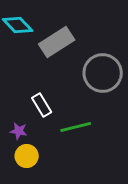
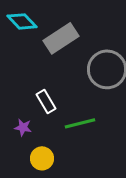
yellow circle: (27, 156) -> (42, 158), moved

